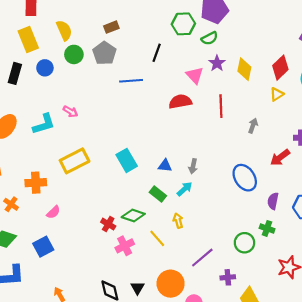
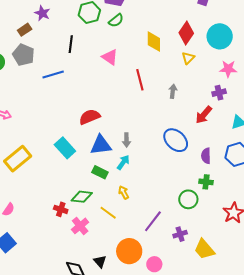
purple star: (217, 63) -> (42, 13), moved
red semicircle: (180, 102) -> (90, 117), moved
blue triangle: (165, 166) -> (101, 145), size x1.6

